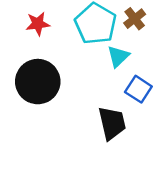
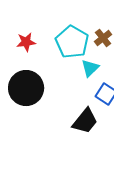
black trapezoid: (112, 123) -> (85, 121), turned 52

